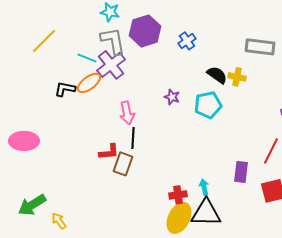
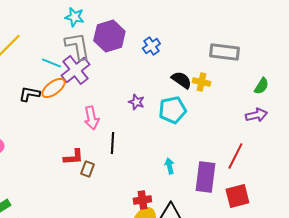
black line: (133, 138) -> (112, 143), moved
brown rectangle: (123, 164) -> (87, 169), size x0.7
purple rectangle: (241, 172) -> (205, 177), size x1.4
cyan arrow: (204, 187) -> (169, 166), moved

